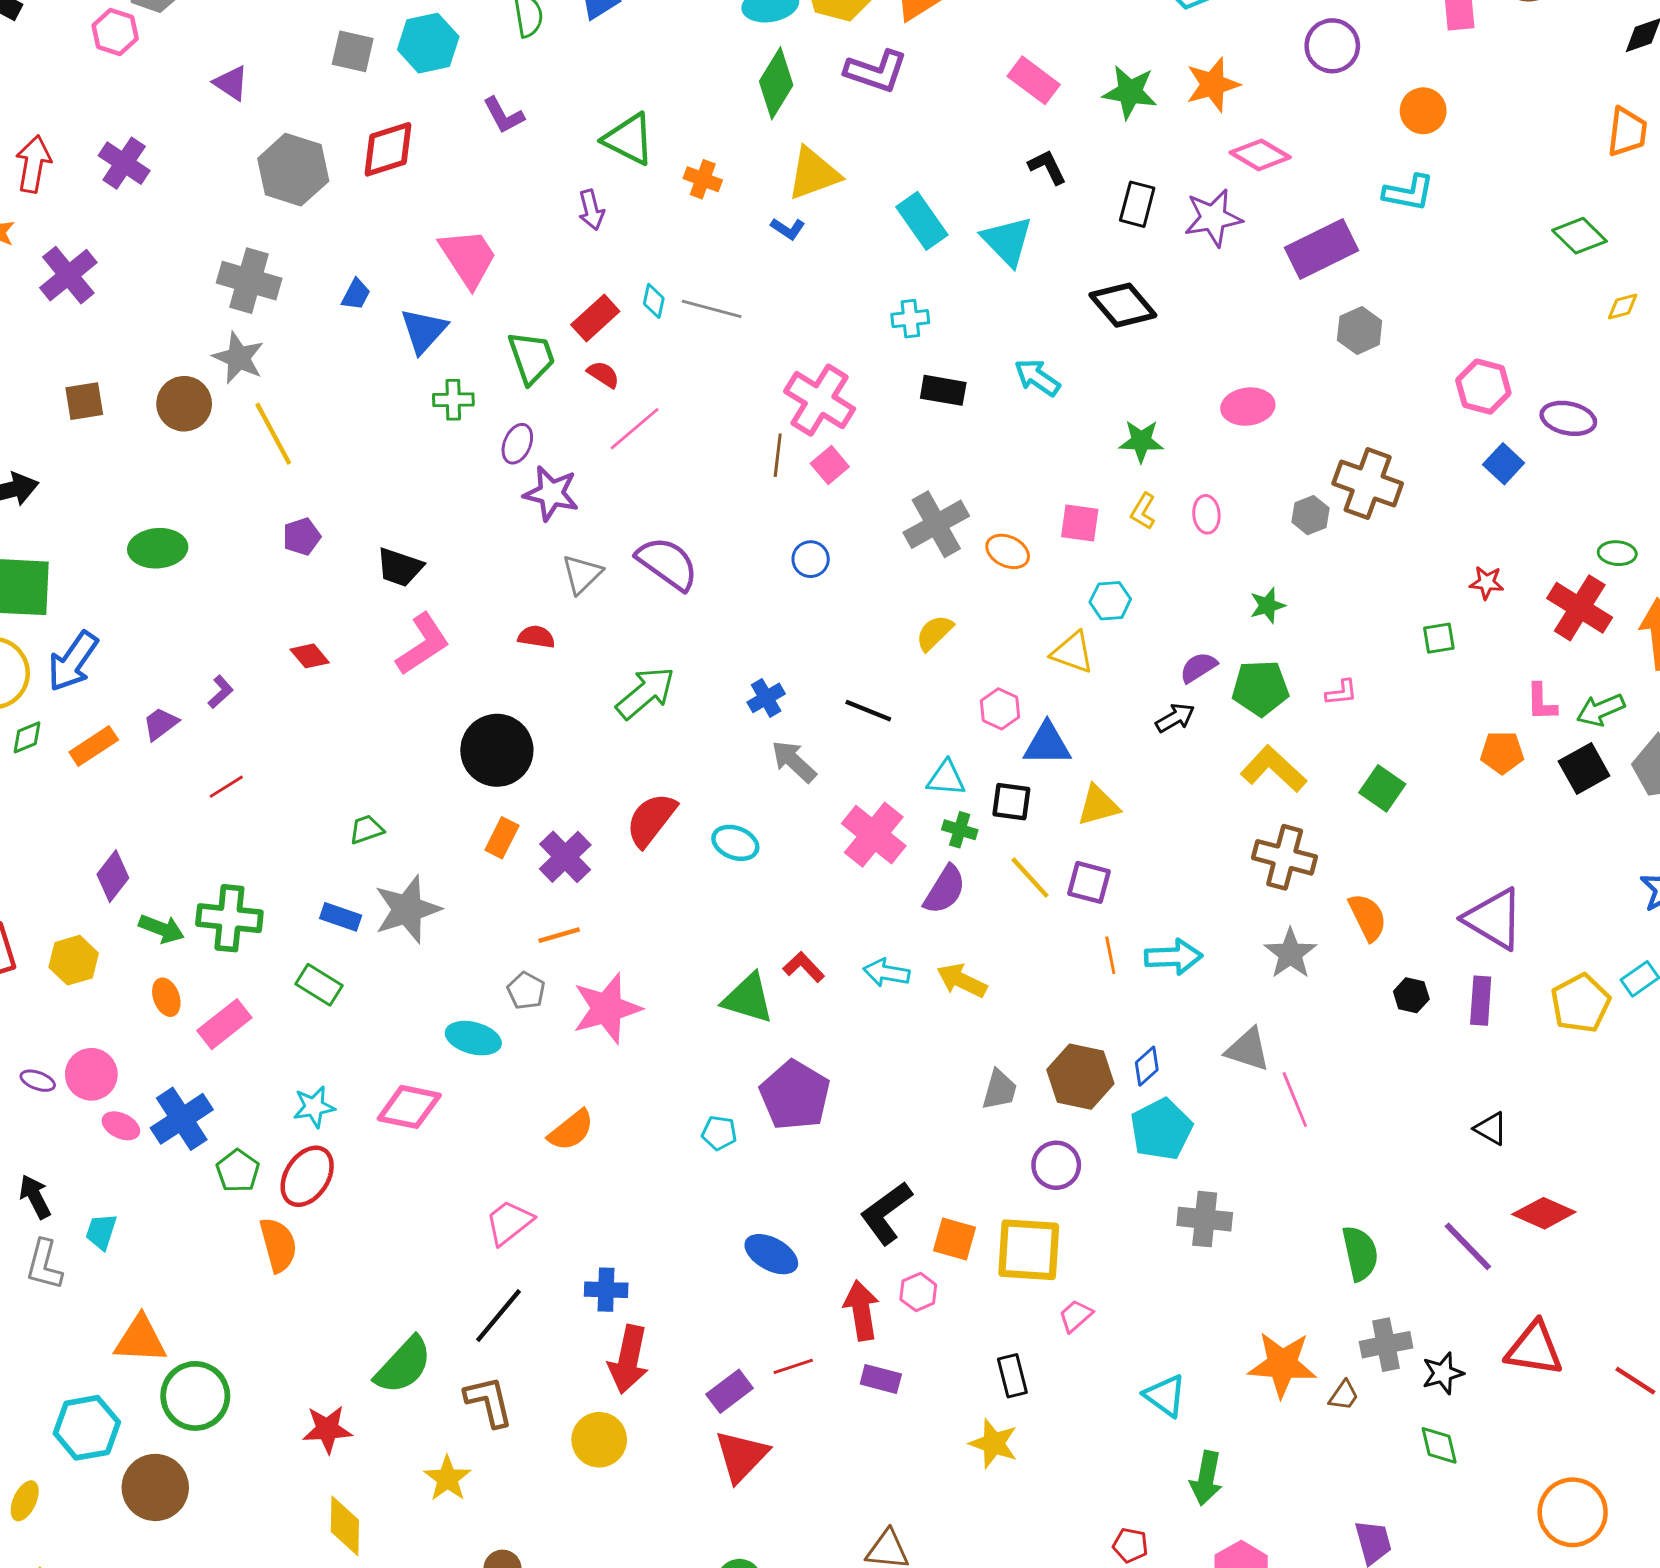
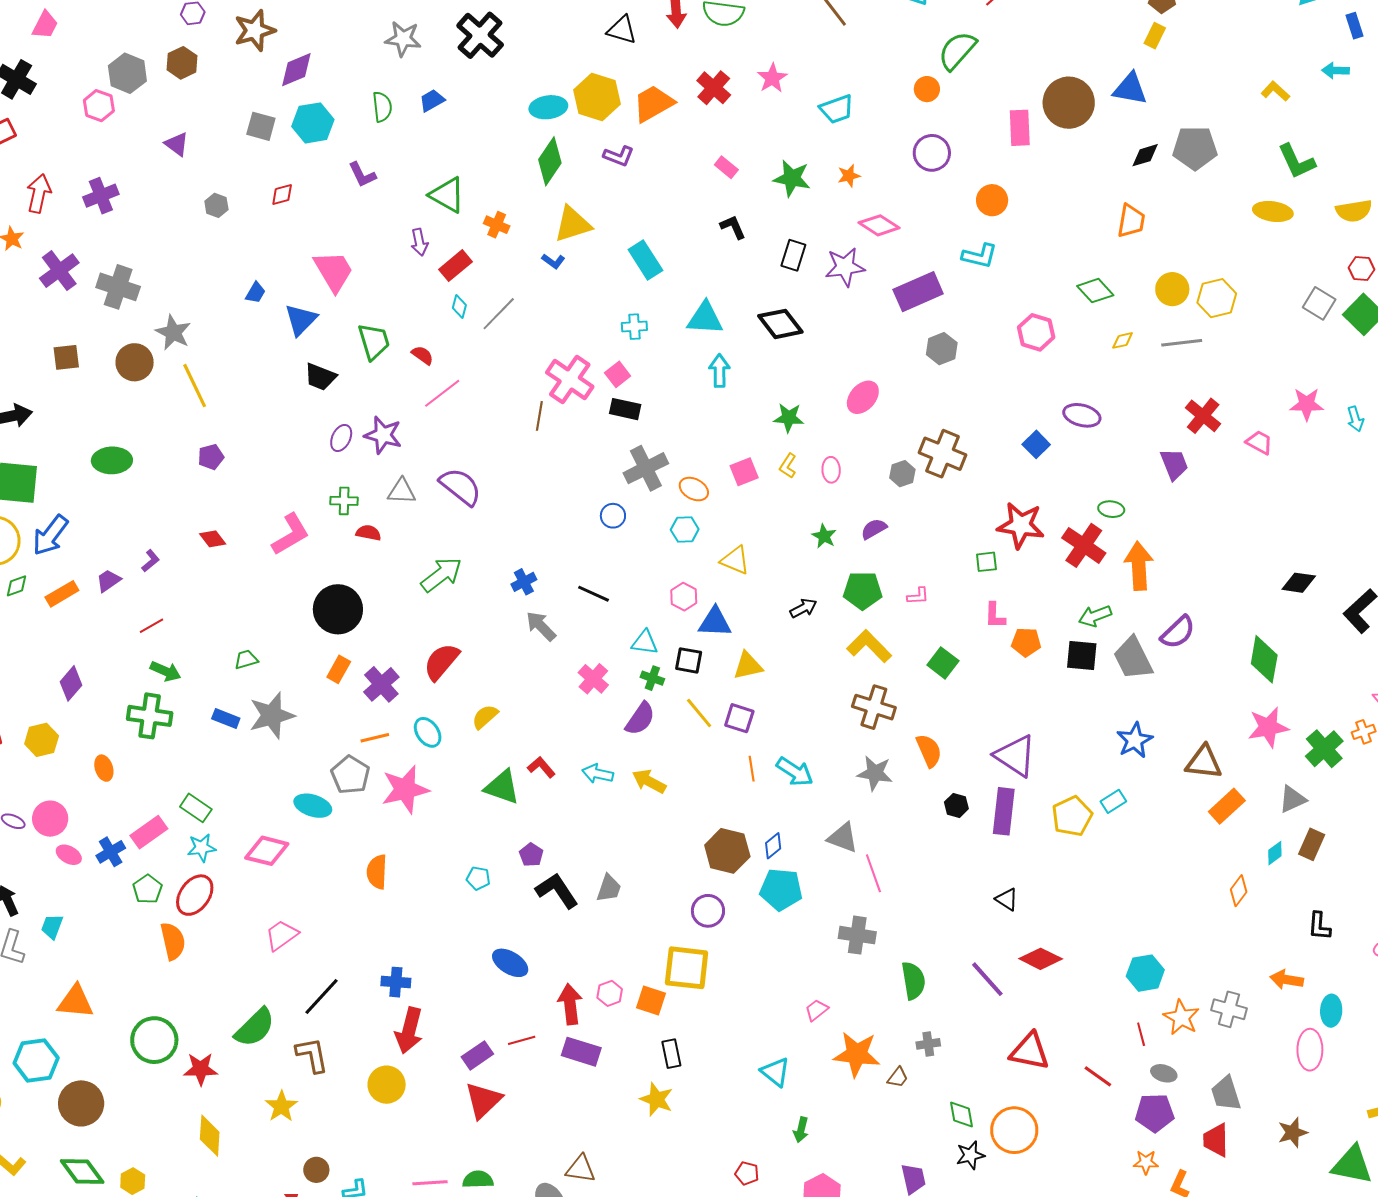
purple L-shape: (876, 71) -> (619, 156), size x0.7
pink rectangle: (1034, 80) -> (726, 167), size x0.7
orange star: (1213, 85) -> (849, 176), size x0.6
red diamond: (388, 149) -> (282, 194), size x0.6
purple cross: (124, 163) -> (101, 196), turned 32
gray hexagon: (293, 170) -> (216, 205), size x0.5
cyan triangle: (1007, 241) -> (705, 318), moved, turned -45
gray cross: (249, 281) -> (118, 287), moved
gray line: (712, 309) -> (499, 314), turned -63
red rectangle: (595, 318) -> (455, 266), moved
cyan arrow: (1037, 377) -> (719, 371), turned 52
pink hexagon: (1483, 387) -> (1036, 332), moved
black rectangle: (943, 390) -> (625, 409), moved
green cross: (453, 400) -> (344, 501), moved
pink ellipse: (1248, 407) -> (863, 397), turned -44
purple ellipse: (517, 444) -> (341, 438), moved
pink square: (830, 465) -> (618, 374), moved
pink square: (1080, 523) -> (744, 472), turned -32
blue circle: (811, 559) -> (613, 516), moved
black trapezoid: (400, 567) -> (320, 377), moved
gray triangle: (582, 574) -> (402, 491), turned 44
red star: (1487, 583) -> (1021, 525), size x2.0
cyan hexagon: (1110, 601) -> (685, 529), moved
green star: (1267, 605) -> (824, 536), moved, turned -30
yellow semicircle: (934, 633) -> (485, 717), moved
purple semicircle: (1198, 667) -> (874, 529), moved
pink L-shape: (1541, 702) -> (995, 616), moved
black square: (1584, 769) -> (1082, 656), turned 32
pink cross: (874, 835) -> (593, 679), size x0.7
cyan ellipse: (735, 843) -> (428, 732), moved, turned 32
green arrow: (162, 929) -> (166, 671), moved
gray star: (1290, 953) -> (875, 773), turned -30
cyan arrow: (1173, 957) -> (795, 772), turned 33
green rectangle: (319, 985) -> (196, 808), moved
gray pentagon: (526, 991) -> (350, 775), size x1.5
purple rectangle: (1481, 1001) -> (1004, 811), size x1.4
pink rectangle: (224, 1024) -> (149, 832), moved
gray trapezoid: (1000, 1090) -> (609, 888), moved
purple pentagon: (795, 1095) -> (531, 855), size x0.5
blue cross: (182, 1119) -> (111, 852), size x0.7
cyan pentagon: (1161, 1129) -> (781, 889), turned 30
orange semicircle: (571, 1130) -> (377, 872), turned 128
black L-shape: (886, 1213) -> (557, 891), moved, turned 90
gray cross: (1205, 1219) -> (857, 935), moved
pink trapezoid: (509, 1222) -> (282, 935), moved
orange square: (954, 1239) -> (651, 1000), moved
pink trapezoid: (1076, 1316) -> (817, 1010), moved
gray cross: (1386, 1345) -> (928, 1044), size x0.7
black star: (1443, 1373) -> (970, 1155), moved
purple rectangle: (881, 1379) -> (581, 1052), size x1.4
green circle: (195, 1396) -> (154, 1040), moved
green arrow: (1206, 1478) -> (801, 1130), size x0.7
orange circle: (1573, 1512) -> (1014, 1130), moved

